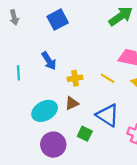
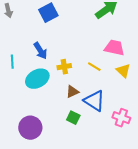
brown triangle: (72, 103) -> (72, 92), moved
cyan ellipse: (45, 111) -> (37, 79), moved
purple circle: (53, 145) -> (30, 128), moved

